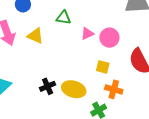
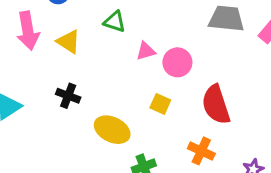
black cross: (48, 86) -> (68, 96), moved, turned 35
orange cross: (114, 89) -> (201, 151), moved

